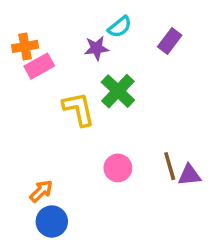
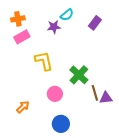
orange cross: (25, 46) -> (18, 19), moved
green cross: (118, 91) -> (79, 75), moved
pink circle: (118, 168) -> (55, 94), moved
blue circle: (52, 222) -> (61, 124), moved

